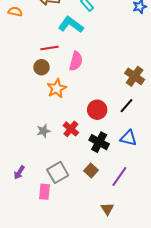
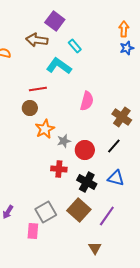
pink semicircle: (76, 61) -> (87, 101), moved
red cross: (71, 129) -> (59, 169), turned -35
gray star: (44, 131) -> (64, 141), moved
brown square: (91, 170) -> (79, 210), size x1.6

